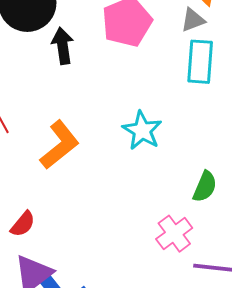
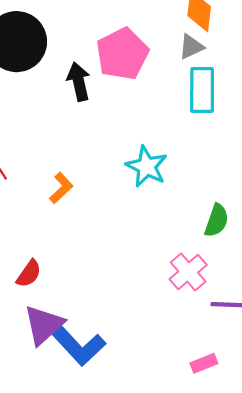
black arrow: (63, 46) -> (79, 82), moved
orange L-shape: (60, 145) -> (61, 188), size x0.6

